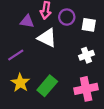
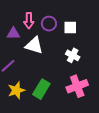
white cross: (87, 55) -> (73, 55), turned -32
yellow star: (20, 83) -> (16, 90), turned 30

